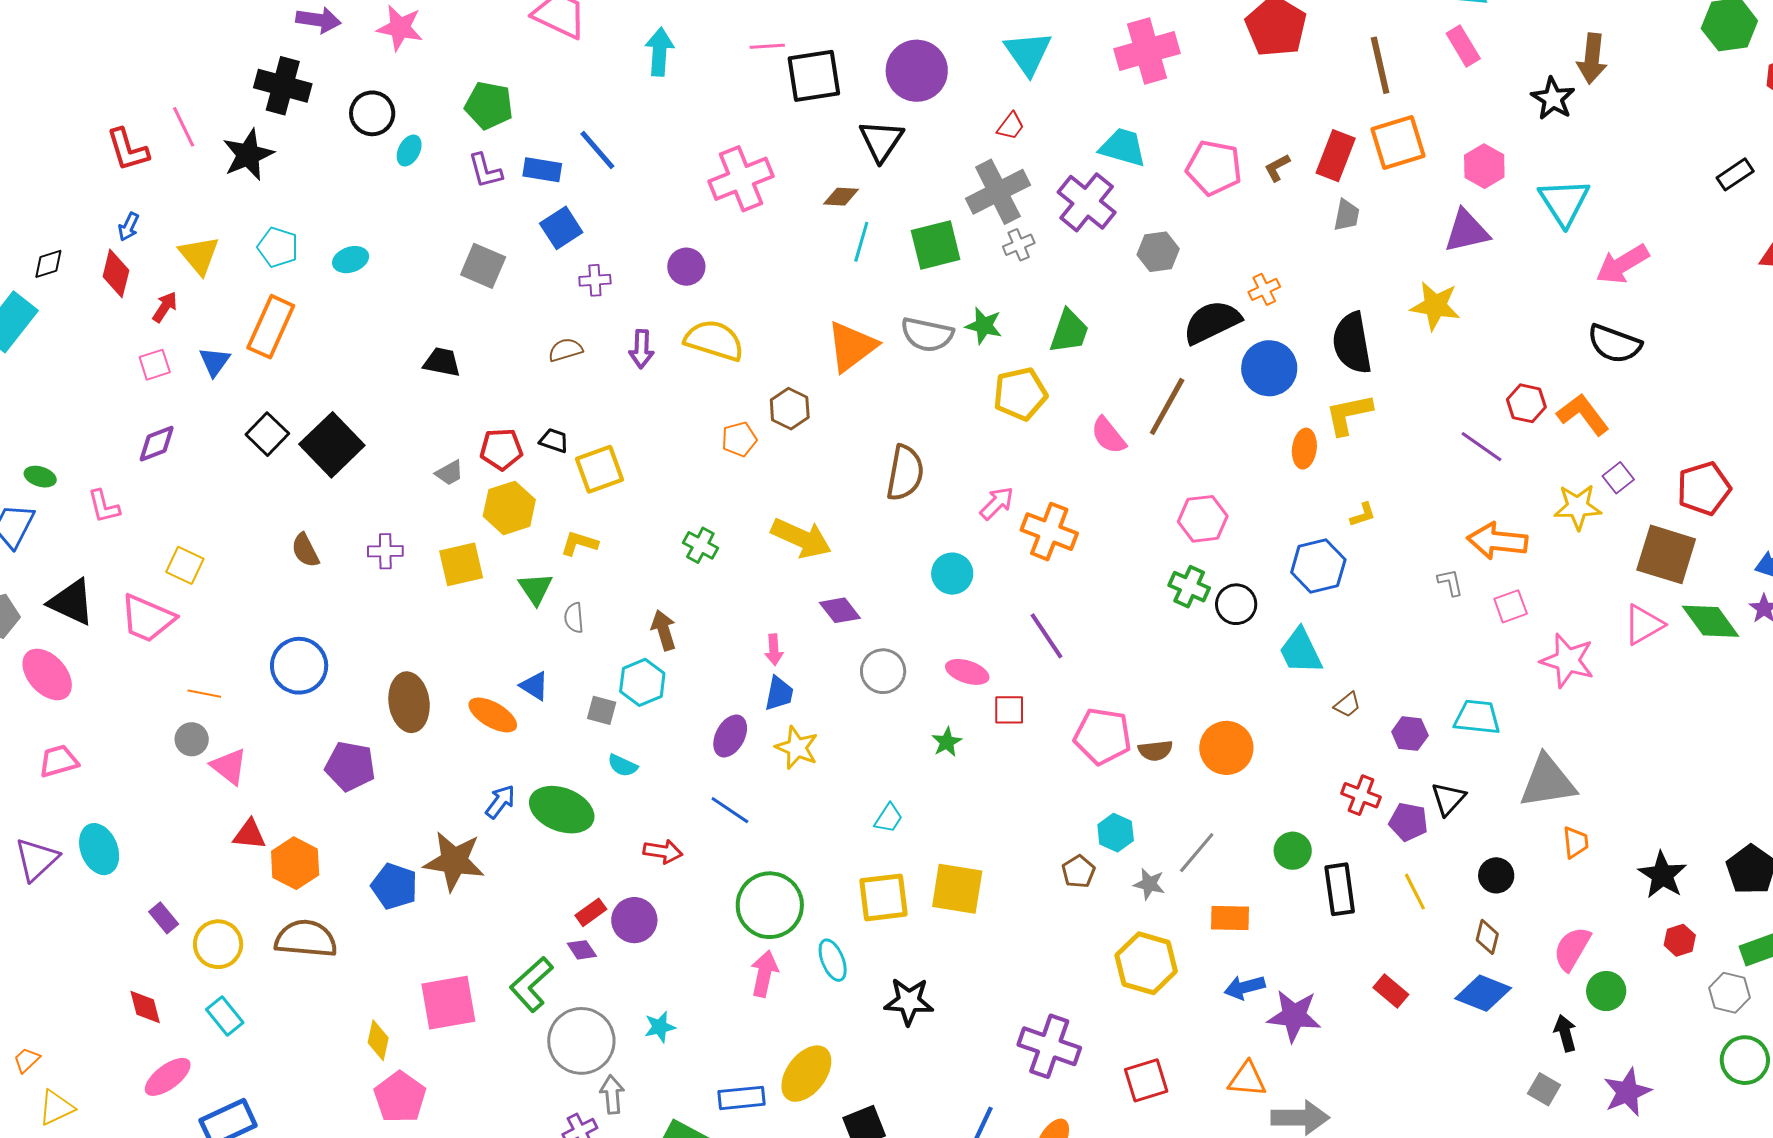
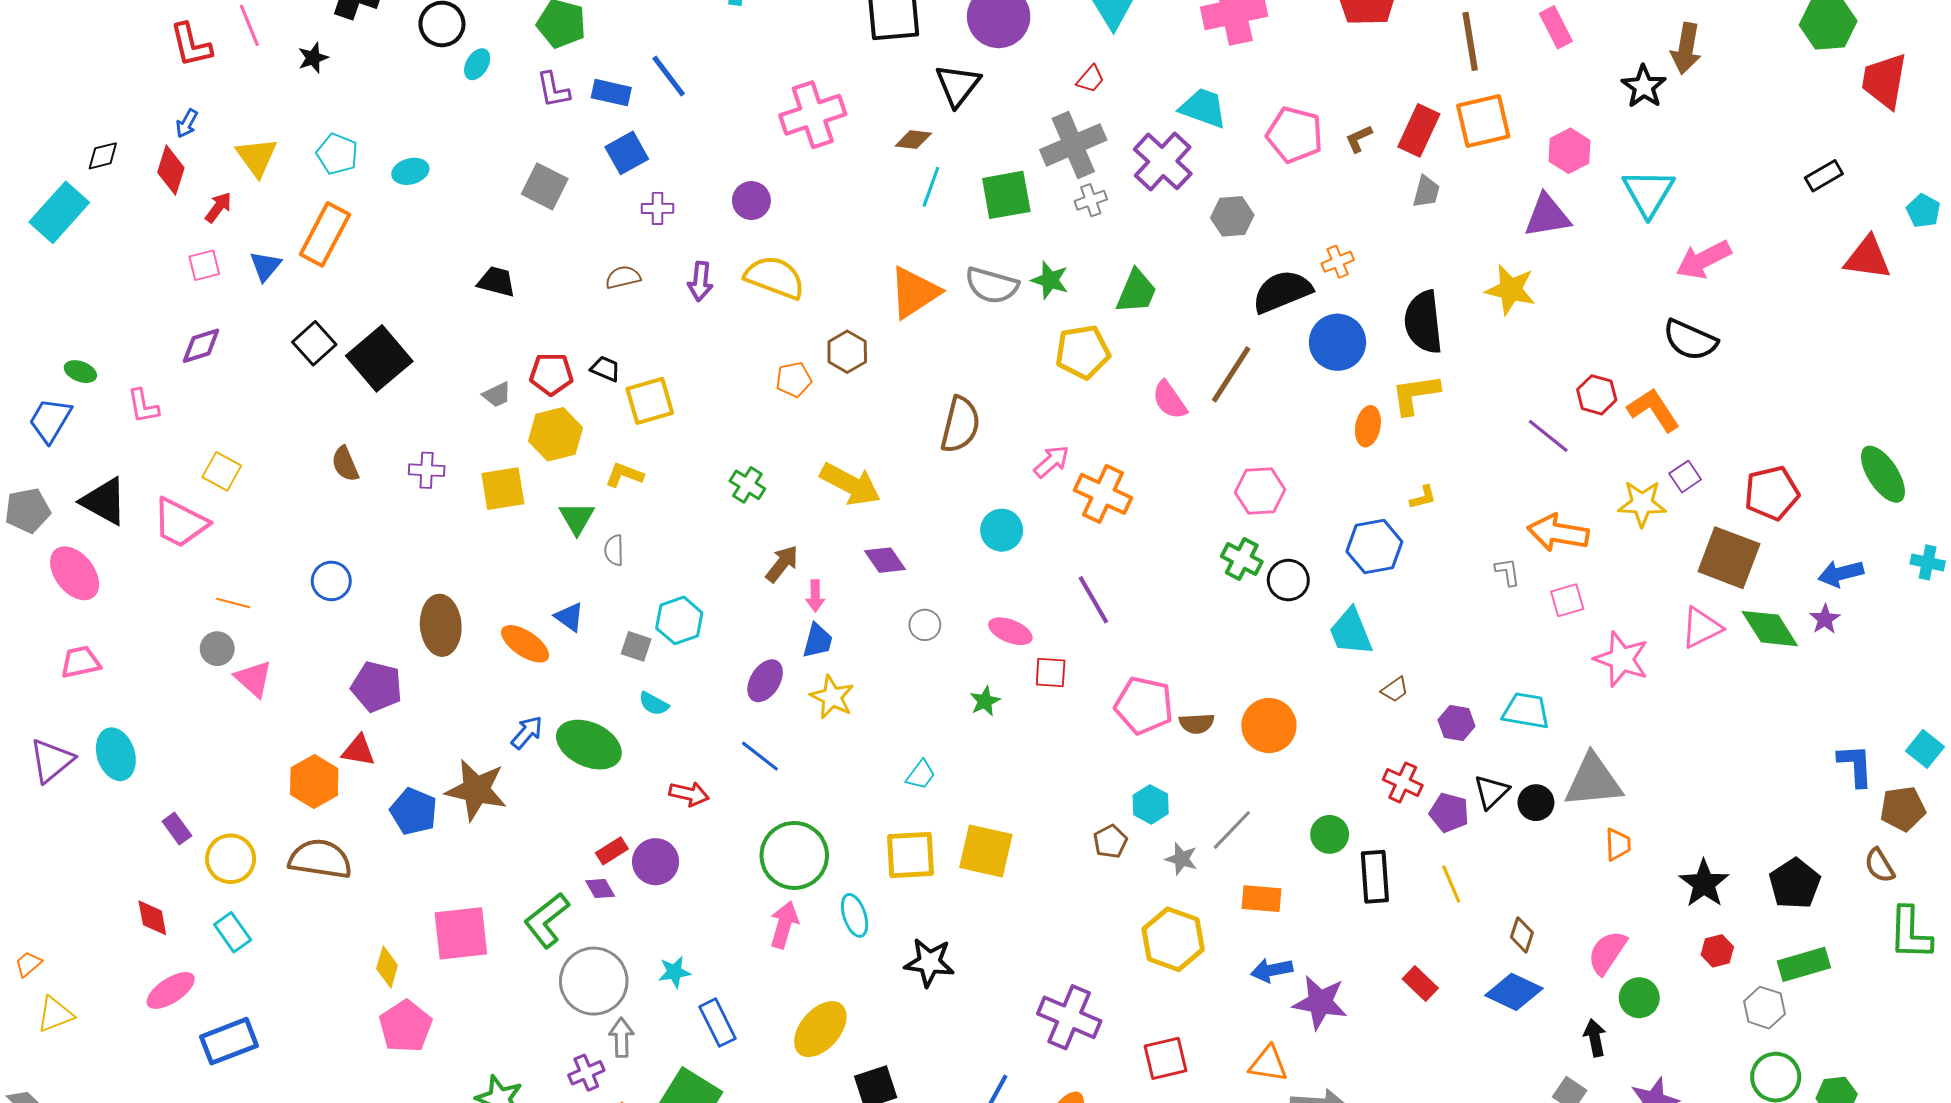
black star: (248, 155) -> (313, 58), size x0.6
brown arrow: (664, 630) -> (782, 564), moved, turned 51
blue circle: (299, 666) -> (331, 581), size x0.7
gray circle: (883, 671) -> (925, 625), size x0.7
red triangle: (250, 834) -> (358, 751), moved
black circle: (1496, 875) -> (1536, 803), moved
blue rectangle: (741, 1098) -> (718, 1023), moved, turned 66

